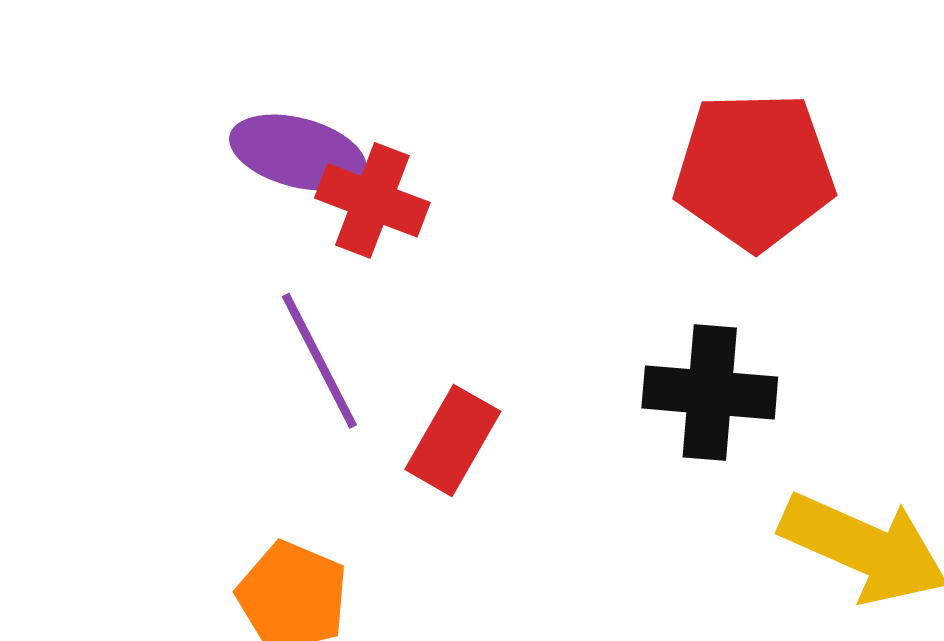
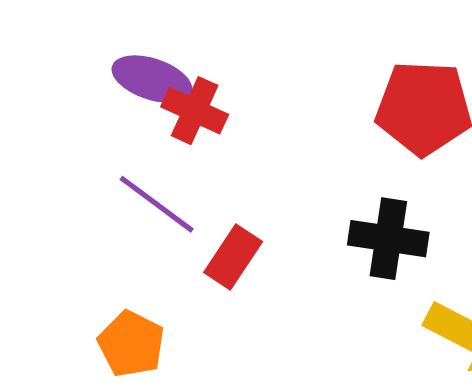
purple line: (319, 361) -> (157, 204), turned -30

